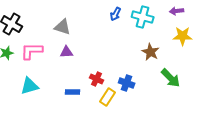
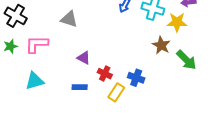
yellow star: (183, 36) -> (177, 22), moved
purple triangle: (67, 52) -> (84, 58), moved, turned 32
green arrow: (171, 78) -> (186, 60), moved

